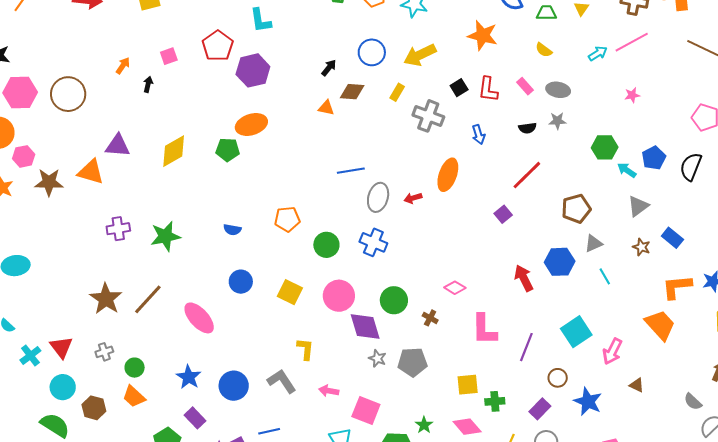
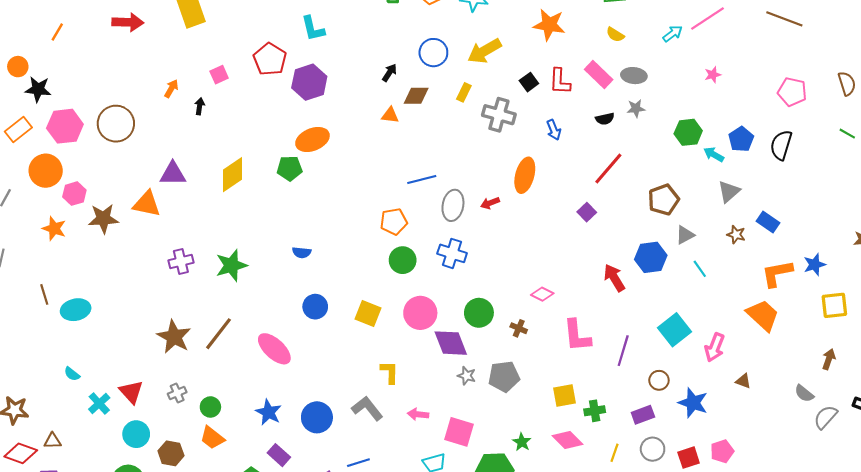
pink rectangle: (525, 86) -> (599, 75), size x1.5
orange pentagon: (287, 219) -> (394, 222), moved
purple rectangle: (540, 409) -> (643, 415), turned 30

